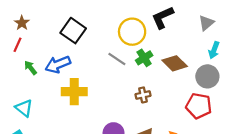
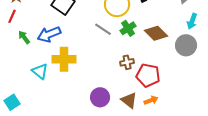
red pentagon: (199, 106) -> (148, 75), moved
cyan triangle: (24, 108) -> (40, 71), moved

